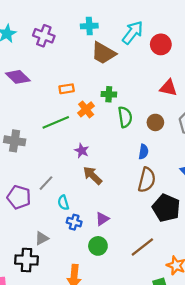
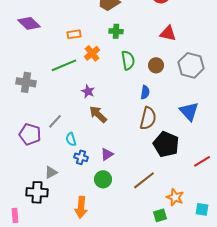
green cross: (109, 94) -> (116, 31), moved

